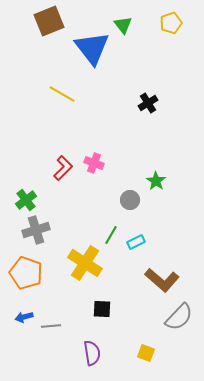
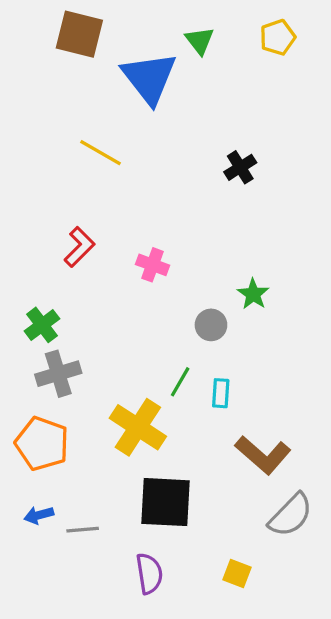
brown square: (49, 21) -> (79, 34), turned 36
red L-shape: (63, 168) -> (79, 247), moved
cyan rectangle: (136, 242) -> (221, 393), turned -60
black square: (102, 309) -> (166, 502), size x1.8

